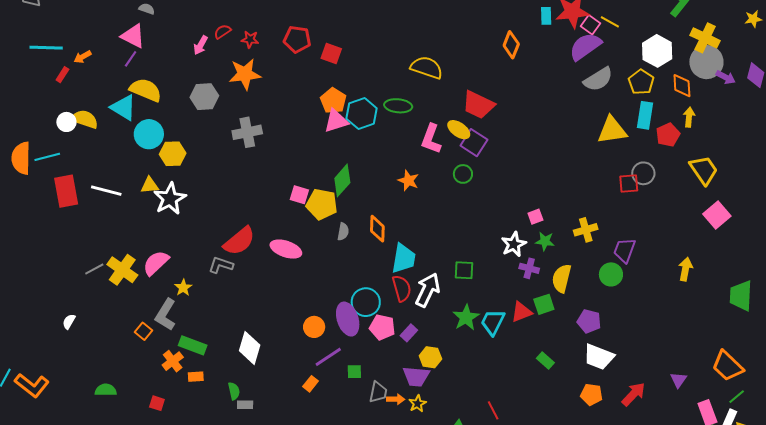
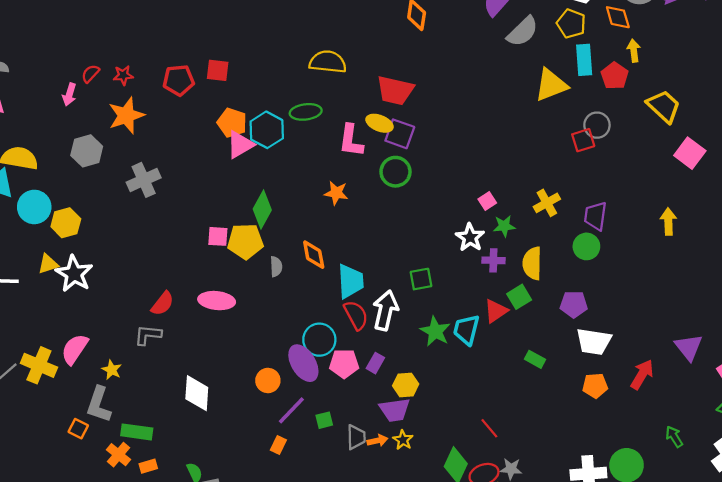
red pentagon: (297, 39) -> (179, 80), moved
green circle: (463, 174) -> (395, 172), size x1.4
red semicircle: (239, 241) -> (162, 303), size x0.7
white diamond: (250, 348) -> (197, 393), moved
purple triangle: (678, 380) -> (689, 347), size x1.5

